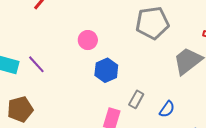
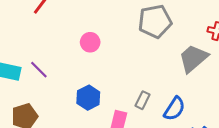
blue hexagon: (106, 70) -> (88, 98), moved
blue semicircle: (167, 109) -> (174, 109), size x1.4

